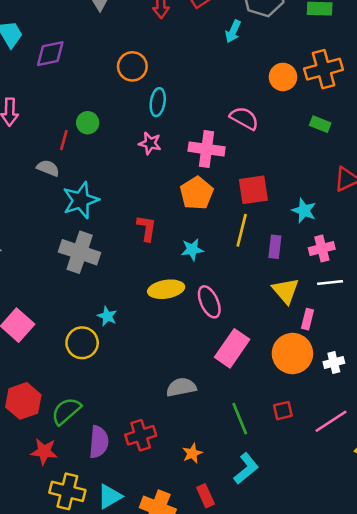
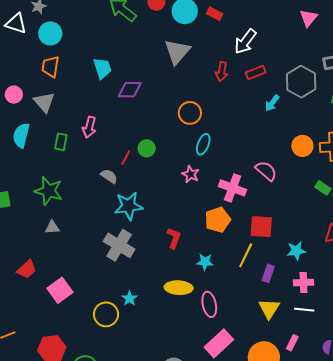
cyan star: (304, 211) -> (296, 251), turned 30
pink rectangle: (308, 319) -> (292, 343), moved

